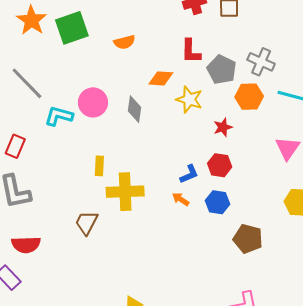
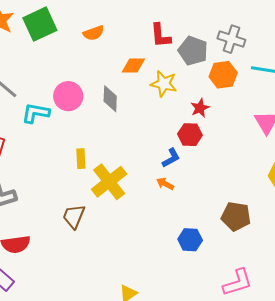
red hexagon: (220, 165) -> (190, 135), moved
yellow cross: (125, 192) -> (109, 182), turned -30
blue hexagon: (218, 202) -> (190, 240), moved

